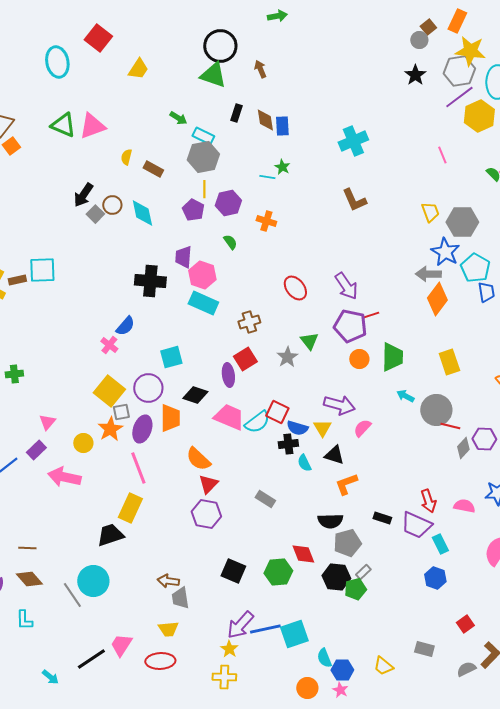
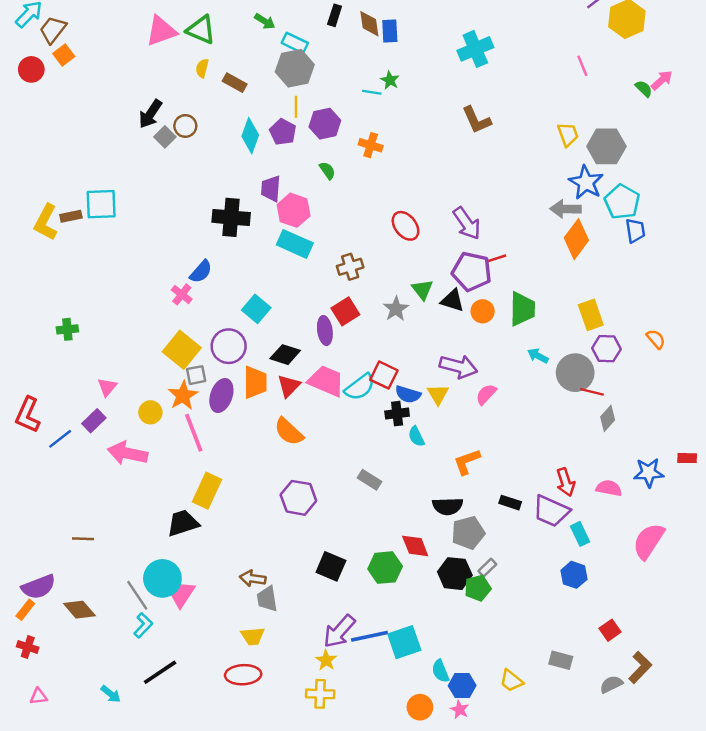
green triangle: (63, 125) -> (201, 30), moved
cyan diamond: (142, 213) -> (250, 136), moved, turned 32
cyan square: (171, 357) -> (256, 309), turned -35
purple hexagon: (484, 439) -> (606, 349), moved
black triangle: (334, 455) -> (452, 300), moved
pink line: (138, 468) -> (194, 433), moved
red triangle: (208, 484) -> (289, 386), moved
brown diamond: (29, 579) -> (79, 610), moved
cyan L-shape: (24, 620) -> (143, 625), moved, turned -135
pink trapezoid: (121, 645) -> (182, 594), moved

